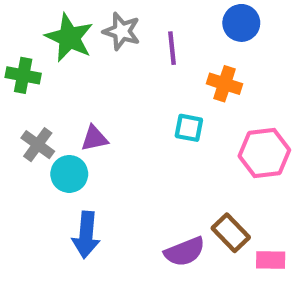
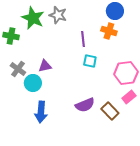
purple line: (172, 48) -> (83, 39), moved
orange cross: (225, 84) -> (109, 31), moved
purple semicircle: (185, 252) -> (85, 105), moved
pink rectangle: (271, 260) -> (129, 97), moved, turned -40

